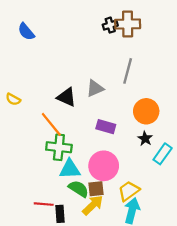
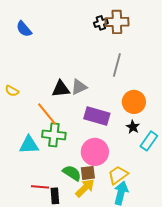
gray triangle: (95, 88) -> (79, 87), moved
black triangle: (67, 97) -> (61, 89), turned -30
purple rectangle: (106, 127) -> (97, 116), size x1.4
cyan triangle: (70, 169) -> (29, 145), moved

